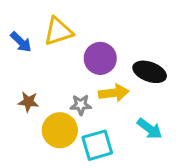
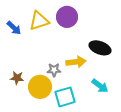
purple circle: (100, 58) -> (67, 17), moved
brown star: (28, 102) -> (17, 78), moved

